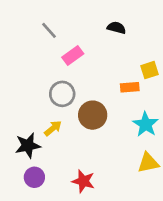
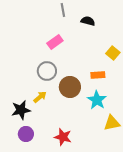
gray line: (49, 30) -> (63, 10), moved, turned 32
yellow square: (150, 70) -> (113, 53), turned -32
orange rectangle: (130, 87) -> (98, 75), moved
cyan star: (146, 124) -> (97, 100), moved

